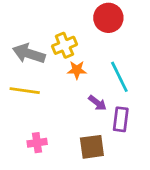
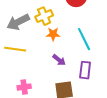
gray arrow: (29, 54) -> (18, 22), turned -45
purple arrow: (97, 103) -> (59, 60), moved

